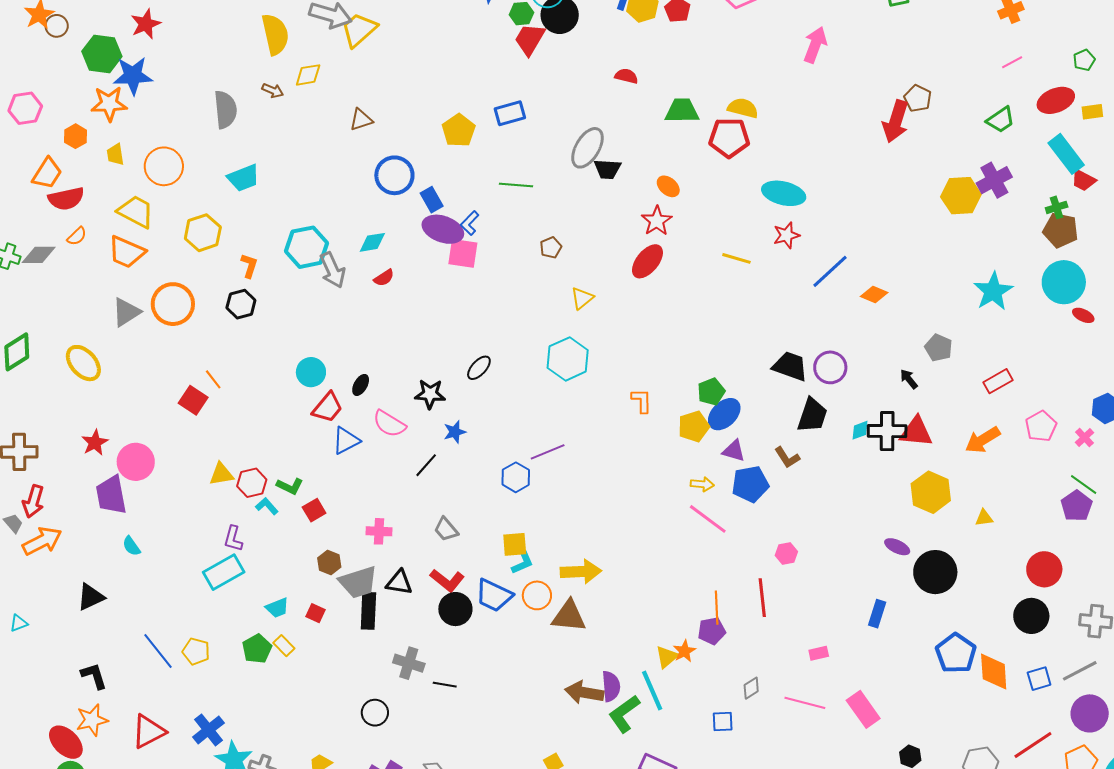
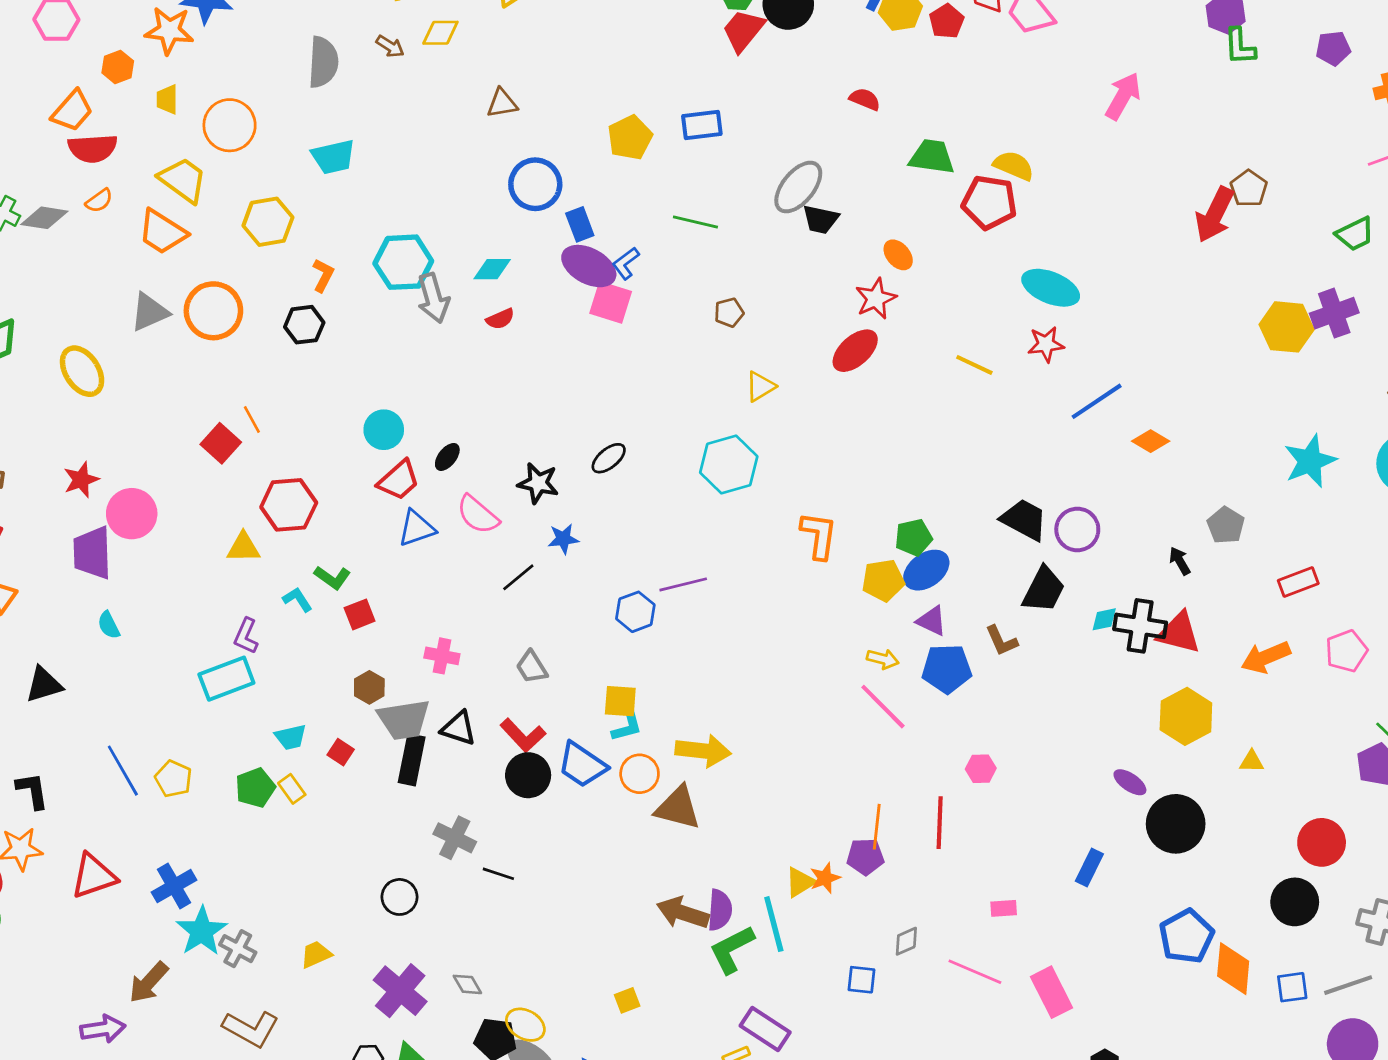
orange L-shape: (642, 401) -> (819, 535), size x1.4
red hexagon: (252, 483) -> (289, 505), moved, size x1.4

